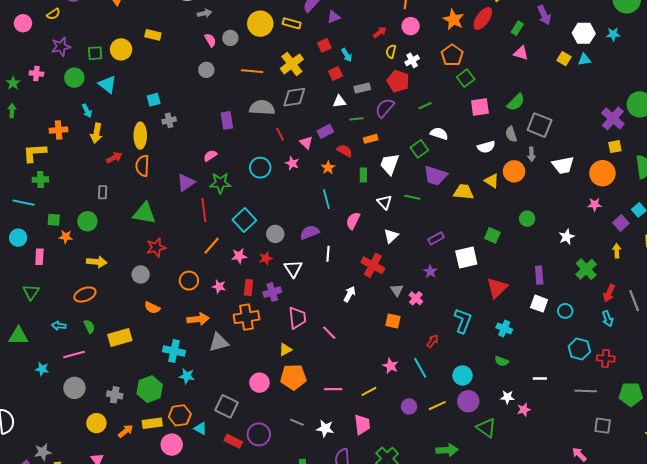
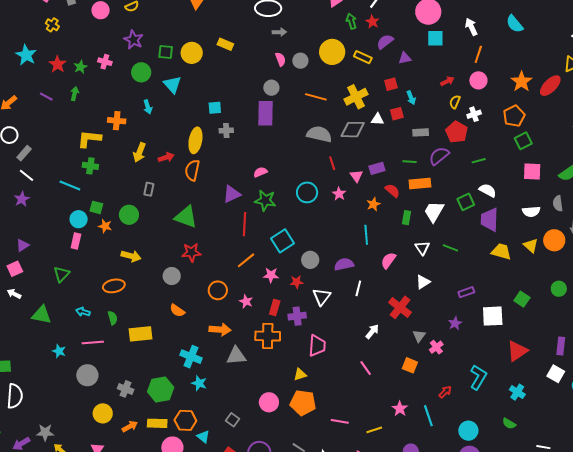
purple star: (61, 47) -> (134, 40), turned 30
white triangle: (339, 101) -> (377, 119), moved
purple rectangle: (227, 120) -> (266, 113), moved, size x1.4
yellow arrow: (96, 133) -> (139, 152), moved
orange rectangle: (371, 139) -> (420, 184), size x1.5
purple trapezoid: (435, 176) -> (490, 220), moved, turned 65
cyan circle: (18, 238) -> (79, 219), moved
pink line: (329, 333) -> (366, 368), moved
gray square: (226, 406) -> (233, 420), size x0.6

